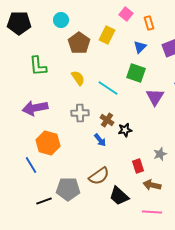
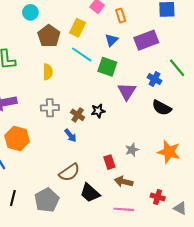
yellow semicircle: (78, 78) -> (48, 72), turned 35
cyan line: (108, 88) -> (82, 54), moved
black star: (125, 130) -> (98, 111), moved
gray pentagon: (68, 189) -> (47, 200), moved, turned -30
black line: (44, 201) -> (13, 198), turned -56

